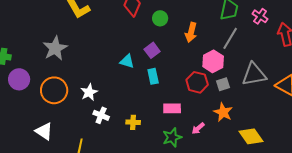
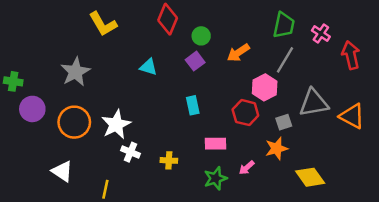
orange arrow: (191, 32) -> (238, 53), turned 42
purple square: (152, 50) -> (195, 61), moved
cyan triangle: (127, 61) -> (148, 67), moved
gray square: (223, 84) -> (284, 122), moved
white star: (89, 92) -> (116, 125), size x1.4
orange star: (223, 112) -> (277, 148), turned 30

